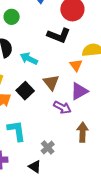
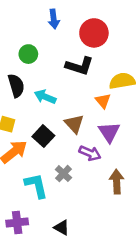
green circle: (12, 17) -> (28, 54), moved
purple triangle: (79, 91) -> (109, 132), turned -30
gray cross: (48, 147) -> (63, 174), moved

